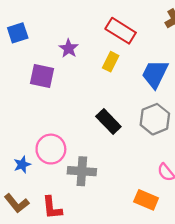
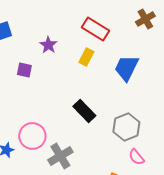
purple square: (42, 76) -> (24, 70), size x0.7
gray hexagon: (155, 119) -> (126, 127), moved
gray cross: (82, 171) -> (60, 156), turned -35

